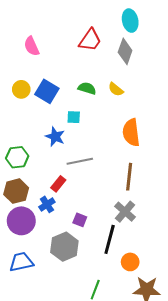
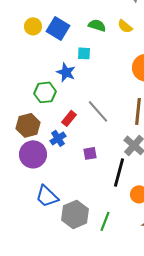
green hexagon: (17, 157) -> (45, 92), moved
gray line: (80, 161) -> (98, 111), moved, turned 60
purple square: (80, 220) -> (90, 153), turned -32
gray hexagon: (64, 247) -> (75, 214), moved
blue trapezoid: (21, 262) -> (47, 196), moved, turned -125

